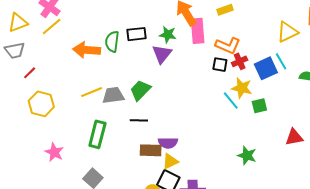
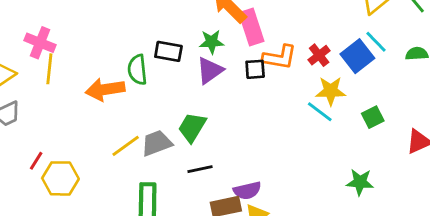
yellow line: (52, 27) -> (49, 69), turned -30
black rectangle: (136, 34) -> (168, 51), turned 30
orange L-shape: (228, 45) -> (280, 57), moved
purple triangle: (162, 54) -> (210, 70), turned 30
black square: (220, 65) -> (255, 69), moved
red line: (30, 73) -> (36, 161), moved
green square: (259, 106) -> (373, 117), moved

